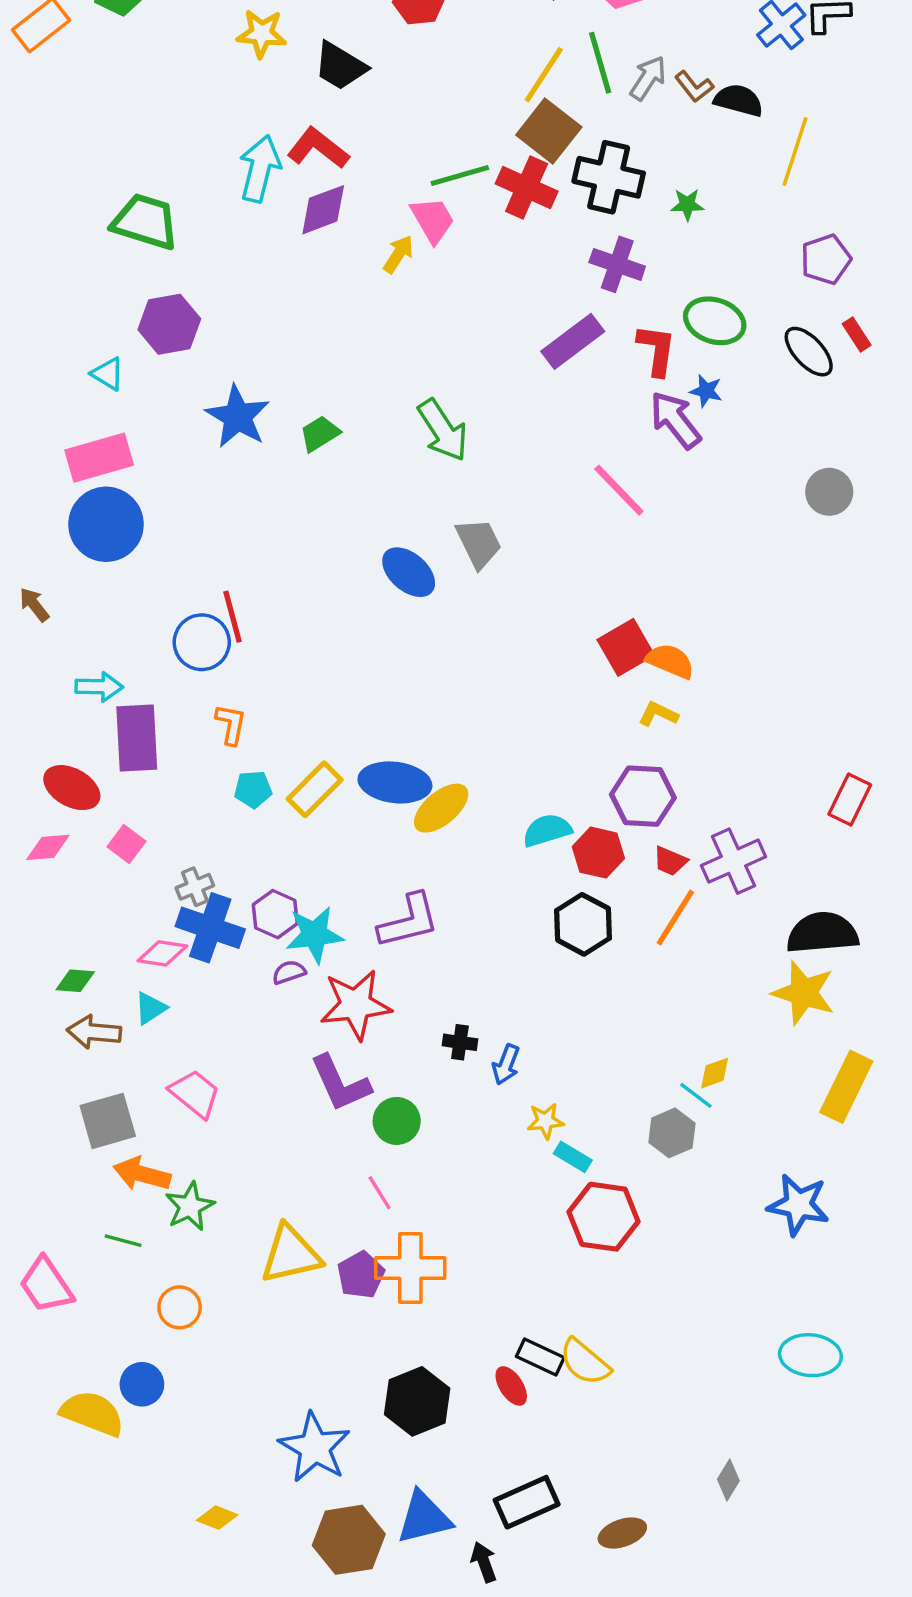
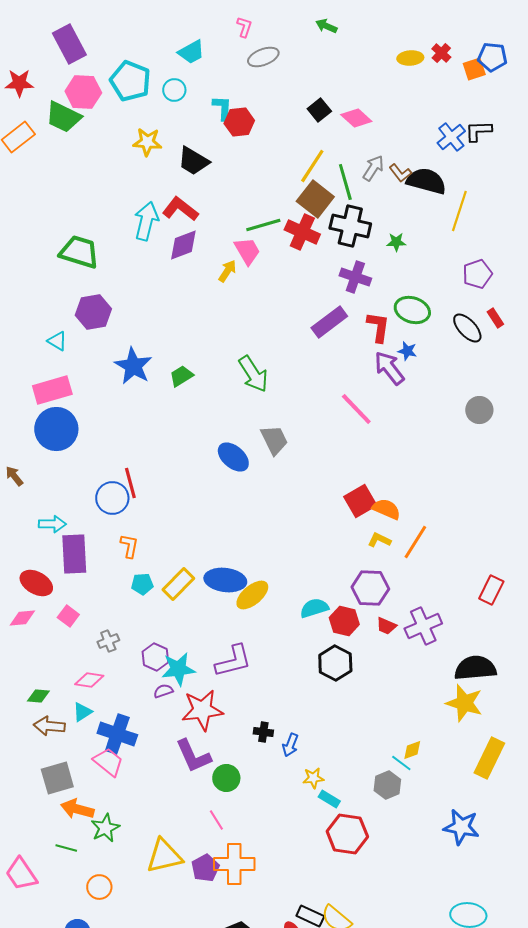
green line: (600, 63) -> (345, 182), moved
black semicircle: (739, 100) -> (426, 181), size x1.4
orange line: (675, 918) -> (415, 542), moved
blue cross: (210, 928) -> (117, 734), moved

